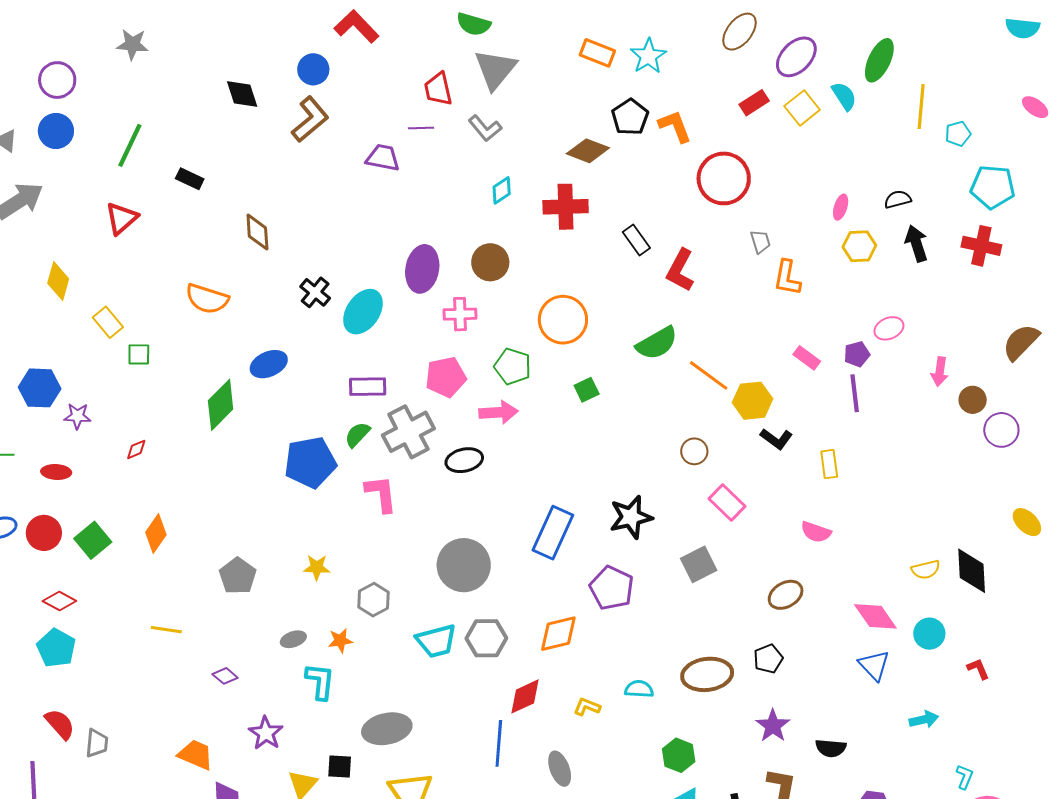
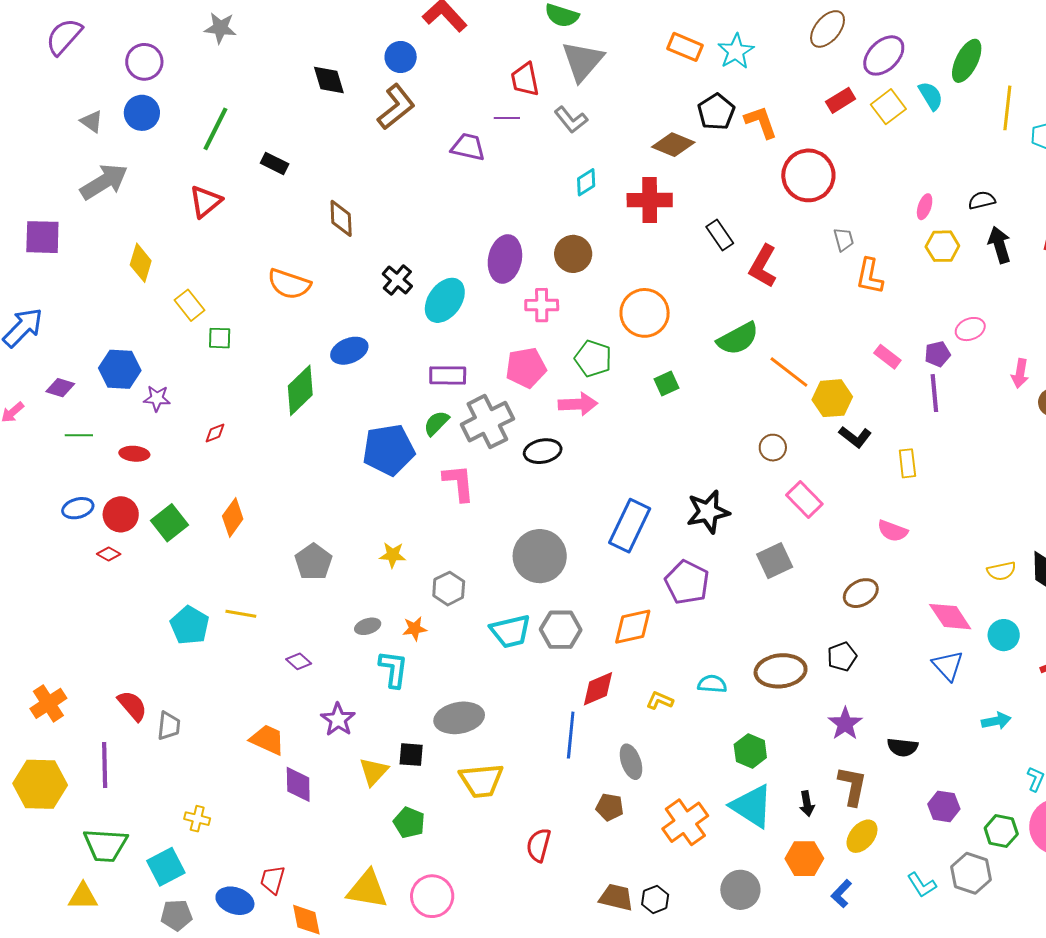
red diamond: (59, 601) -> (109, 554), moved, size x0.7
cyan pentagon: (56, 648) -> (190, 625), moved

